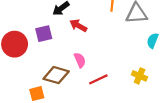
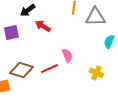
pink semicircle: (80, 60) -> (67, 55), moved
red line: (98, 79) -> (50, 69), moved

